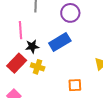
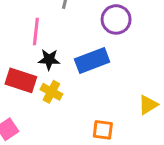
red rectangle: (17, 63) -> (21, 80), turned 54

